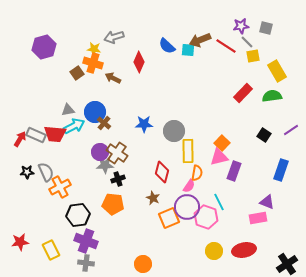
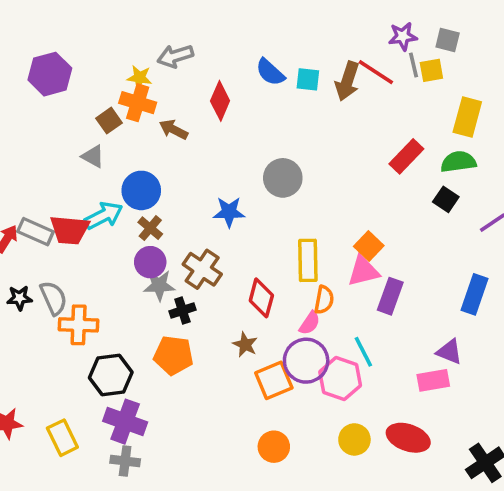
brown arrow: (200, 40) -> (347, 81), moved, turned -50
gray line: (247, 42) -> (414, 65), turned 32
yellow square: (253, 56) -> (431, 70), moved
yellow rectangle: (277, 71) -> (467, 117), turned 45
gray triangle: (68, 110) -> (93, 156), moved, turned 40
brown cross: (104, 123) -> (150, 228), moved
gray circle: (174, 131) -> (283, 178), moved
black square: (264, 135) -> (446, 199), moved
brown cross: (117, 153) -> (202, 269), moved
orange cross: (60, 187) -> (79, 325), turned 30
red ellipse: (244, 250) -> (408, 438), turned 30
orange circle: (143, 264) -> (274, 447), moved

